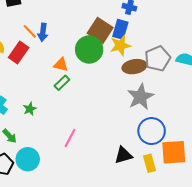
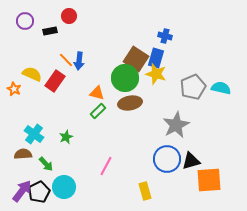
yellow star: (120, 45) -> (156, 74), turned 30
brown ellipse: (134, 67) -> (130, 103), moved
blue circle: (152, 131) -> (167, 159), moved
black triangle: (123, 155) -> (191, 161), moved
yellow rectangle: (150, 163) -> (145, 191), moved

